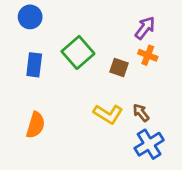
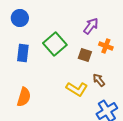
purple arrow: (145, 28) -> (91, 26), moved
brown arrow: (141, 113) -> (99, 80), moved

